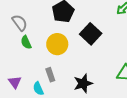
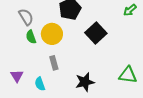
yellow circle: (57, 44) -> (52, 34), moved
gray rectangle: (50, 75) -> (54, 63), moved

